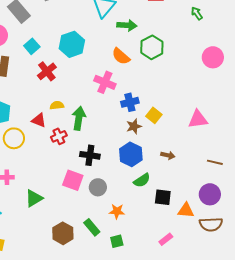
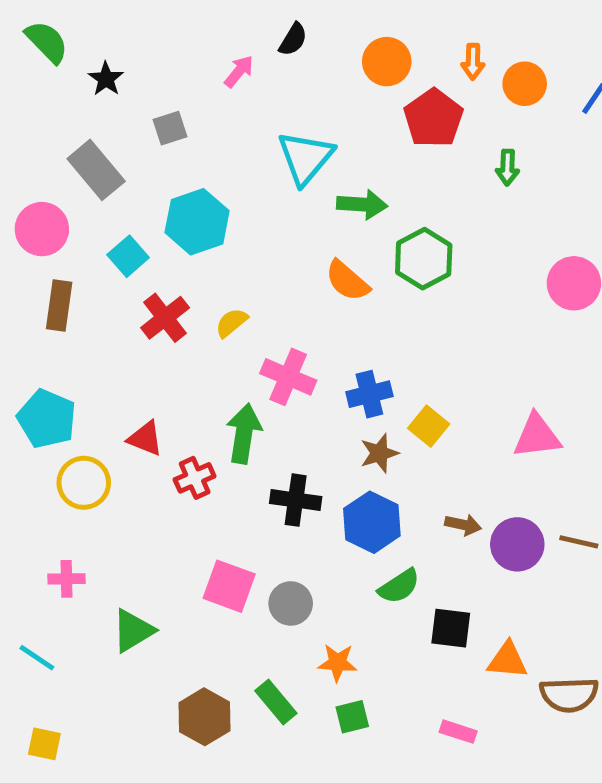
green arrow: (197, 13) -> (507, 167), moved, turned -144
cyan hexagon: (72, 44) -> (197, 222), moved
pink cross: (105, 82) -> (288, 377), moved
yellow semicircle: (57, 105) -> (232, 323), moved, turned -32
black cross: (90, 155) -> (296, 500), moved
purple circle: (210, 194) -> (517, 544), moved
pink rectangle: (166, 239) -> (458, 732), turned 56
green square: (117, 241) -> (352, 717), moved

